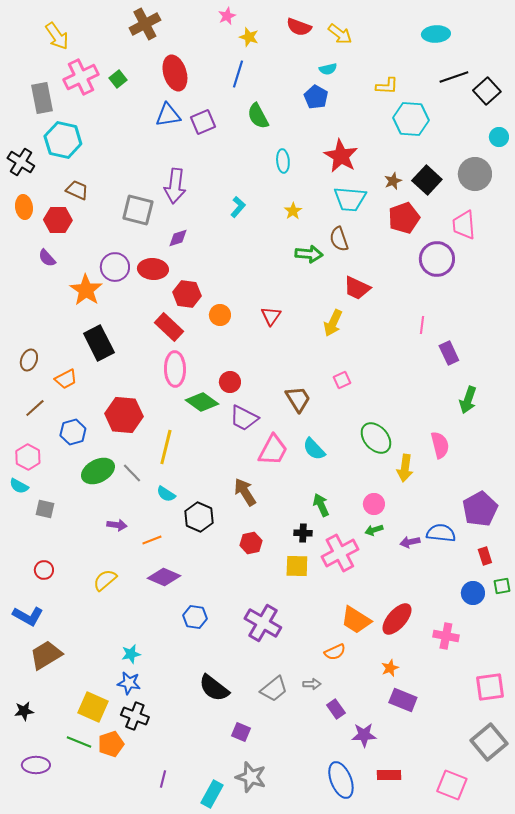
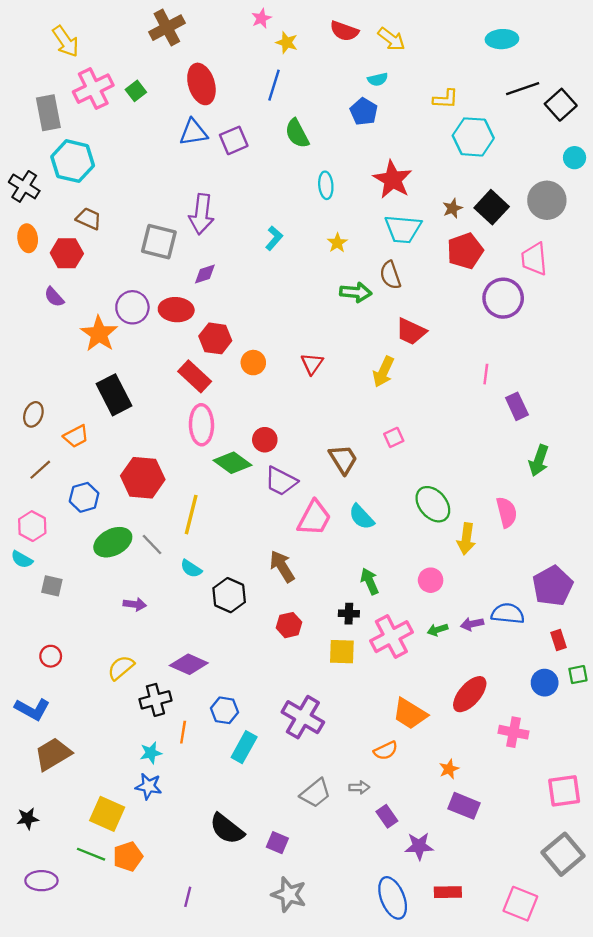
green arrow: (374, 530) -> (437, 630), moved
orange line: (152, 540) -> (183, 732), moved, turned -60
red ellipse: (397, 619) -> (470, 694), moved
black semicircle: (214, 688) -> (227, 829), moved
black cross: (135, 716) -> (155, 700), moved, turned -36
cyan rectangle: (212, 794) -> (244, 747), moved

